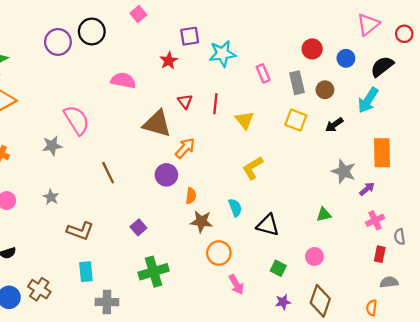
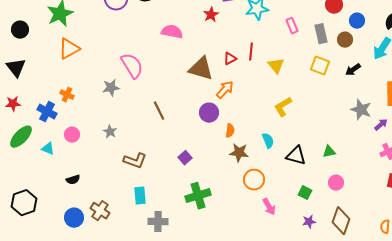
blue circle: (346, 58) -> (357, 21), moved
red triangle: (185, 101) -> (230, 59), moved, turned 40
green triangle: (324, 215) -> (329, 152), moved

